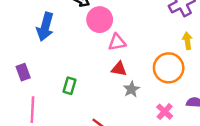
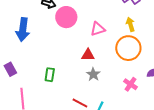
yellow arrow: (187, 41) -> (130, 24), moved
pink triangle: (117, 42) -> (98, 29), moved
gray star: (131, 89) -> (93, 74), moved

